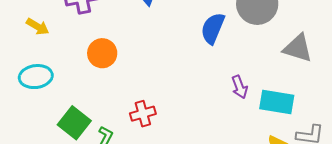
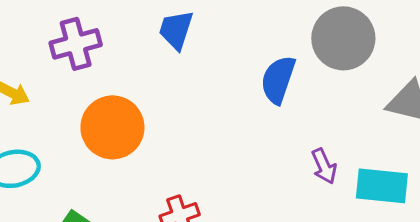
orange circle: (102, 53) -> (112, 127), size x1.4

